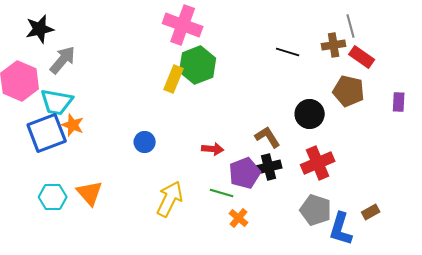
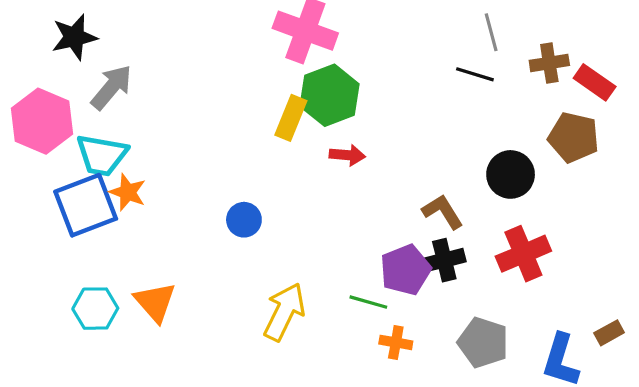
gray line: (351, 26) -> (491, 32), moved
red arrow: (213, 149) -> (347, 155), moved
gray pentagon: (316, 210) -> (483, 342), moved
orange cross: (239, 218) -> (396, 342), turned -30

